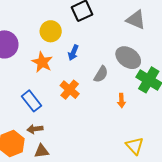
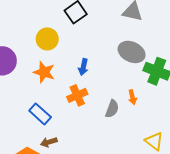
blue arrow: (73, 53) -> (83, 67), moved
gray semicircle: (101, 74) -> (112, 109), moved
orange cross: (70, 90) -> (77, 95), turned 36

